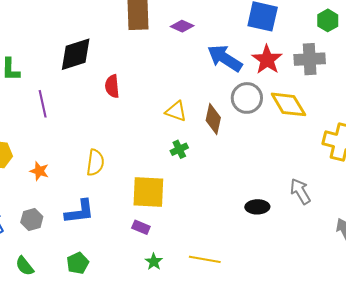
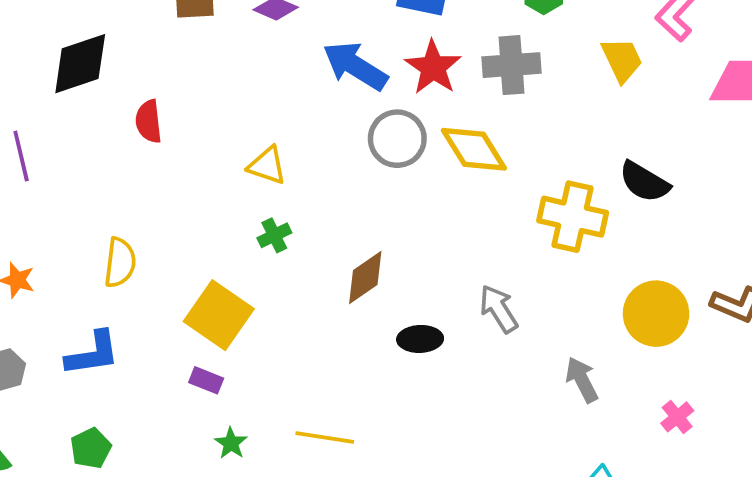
brown diamond: (213, 119) -> (365, 278), moved, turned 44
yellow square: (148, 192) -> (219, 315), turned 33

